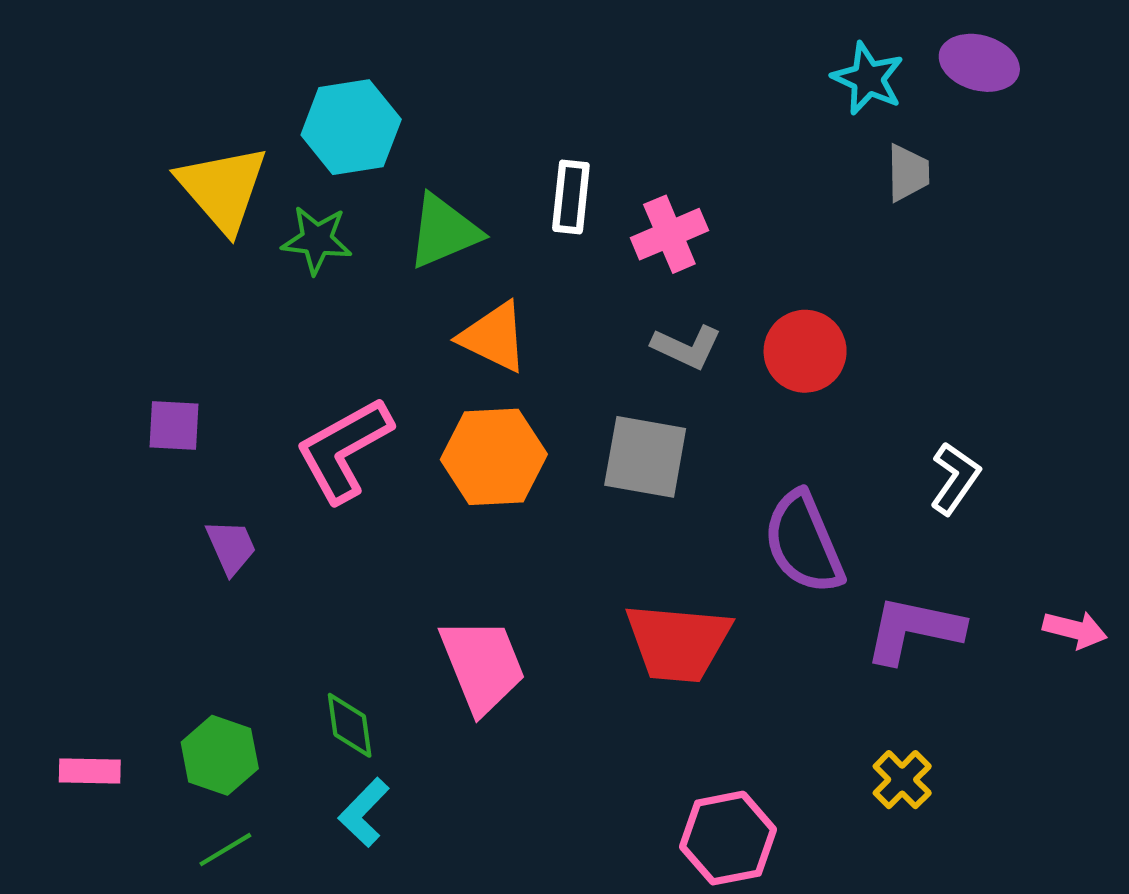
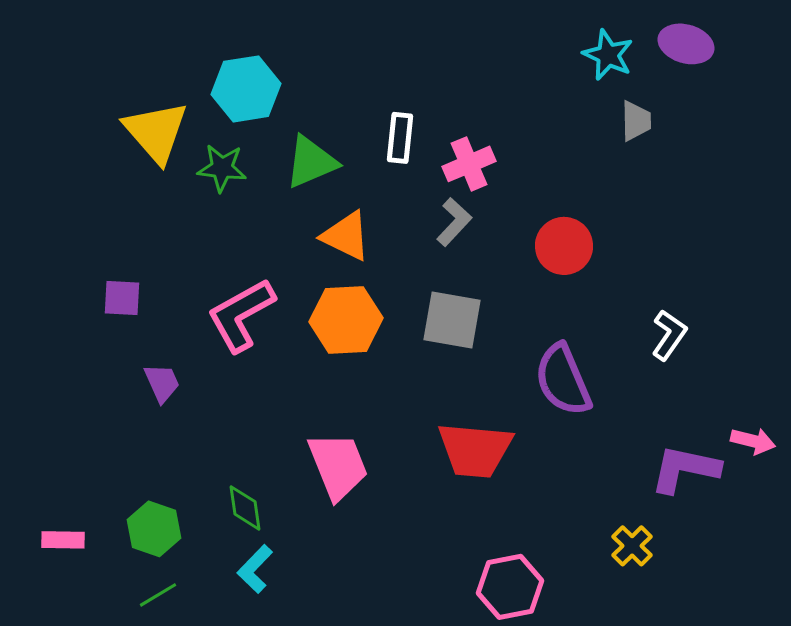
gray L-shape: (687, 347) -> (454, 222), moved, turned -72
purple L-shape: (914, 630) -> (685, 469), moved

